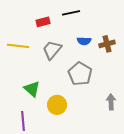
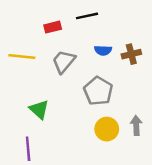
yellow circle: (57, 105) -> (107, 129), moved

